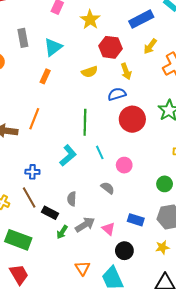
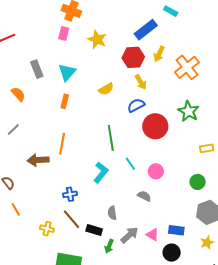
red hexagon: (110, 47) -> (133, 57), moved
blue rectangle: (136, 220) -> (176, 230), moved

